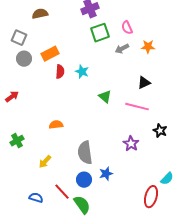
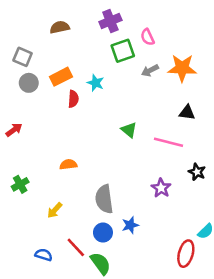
brown semicircle: (40, 14) -> (60, 27), moved
pink semicircle: (127, 28) -> (147, 37), moved
orange star: (148, 47) -> (182, 68), size x1.6
cyan star: (82, 72) -> (96, 83), moved
black triangle: (144, 83) -> (187, 113), moved, turned 32

